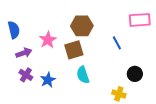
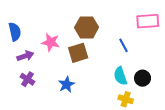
pink star: (48, 40) -> (51, 42), turned -30
cyan semicircle: (83, 75) -> (120, 76), moved
blue star: (48, 80) -> (67, 84), moved

